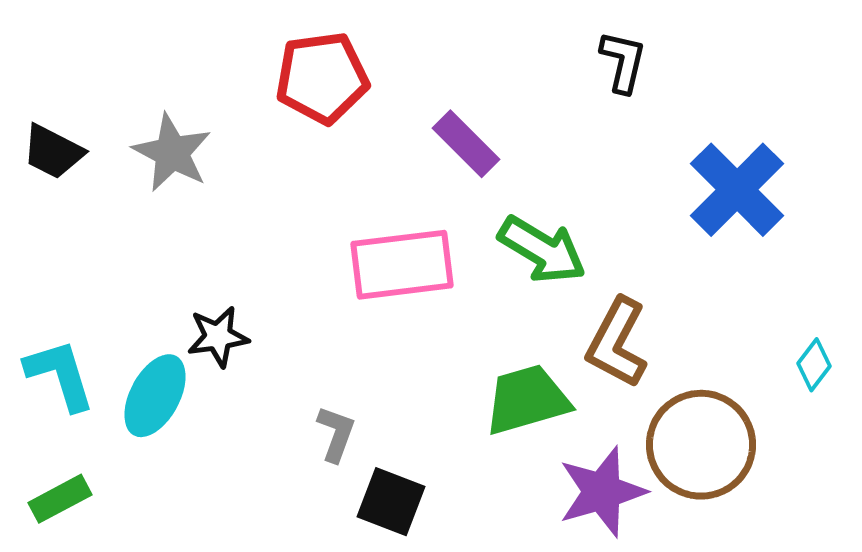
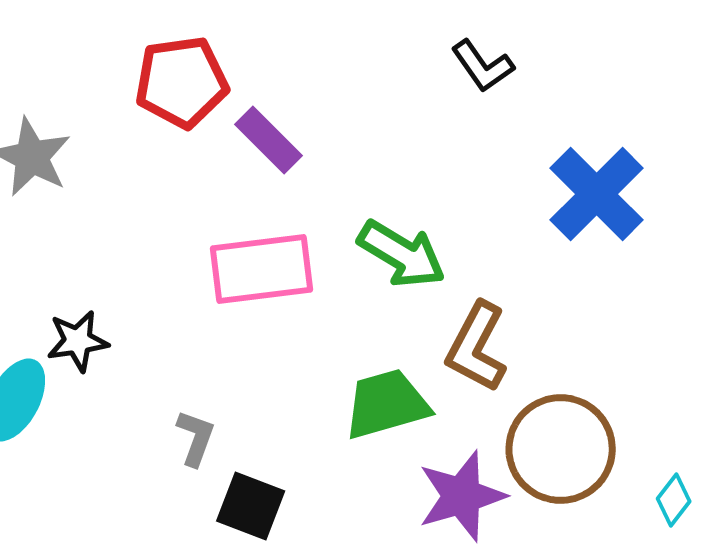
black L-shape: (623, 62) -> (483, 66), turned 132
purple rectangle: (466, 144) -> (269, 140), moved
cyan diamond: (814, 365) -> (674, 500), moved

